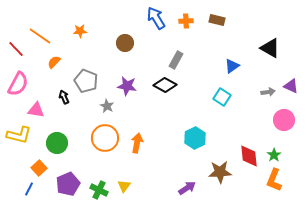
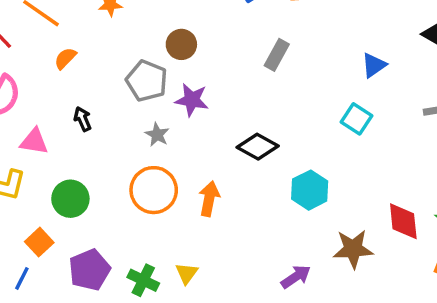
brown circle: (125, 43) -> (181, 44), moved
gray pentagon: (86, 81) -> (147, 81), moved
black diamond: (165, 85) -> (258, 147), moved

